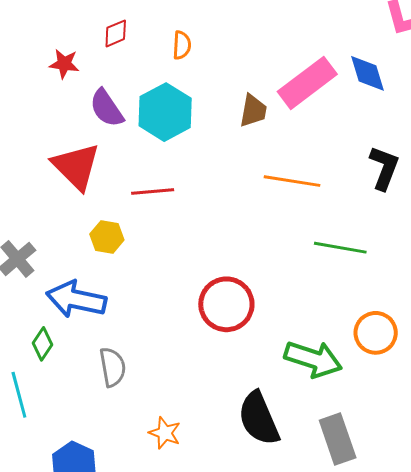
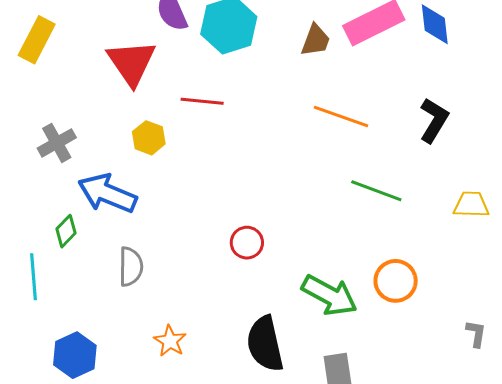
red circle: (226, 304) -> (247, 243), moved, size x0.6

